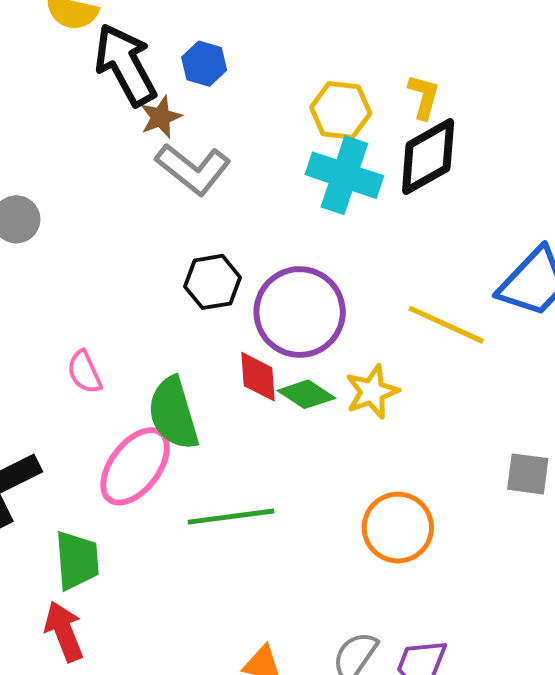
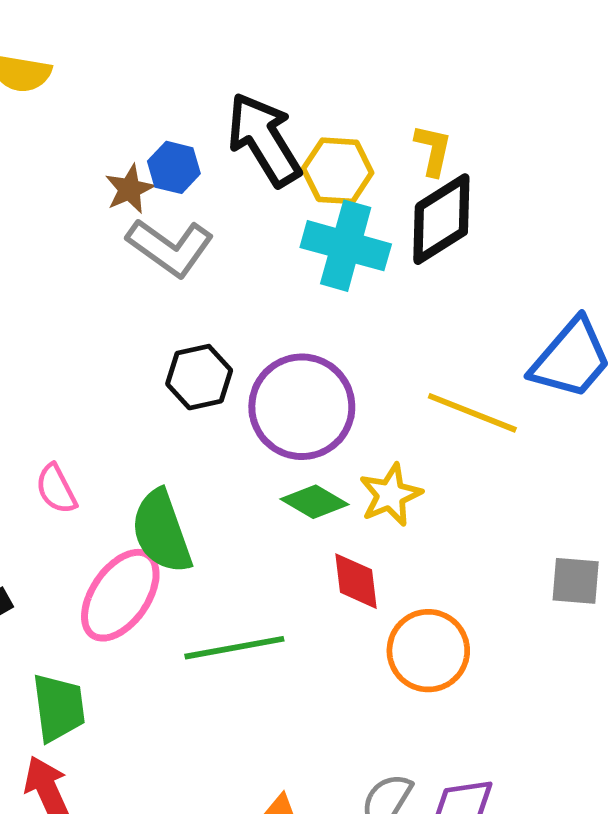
blue hexagon: (204, 64) -> (174, 167), moved
black arrow: (125, 65) -> (264, 139), moved
red diamond: (258, 377) -> (356, 581), moved

